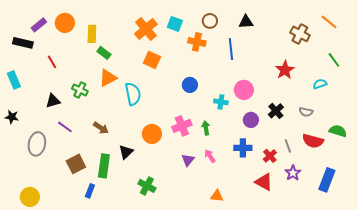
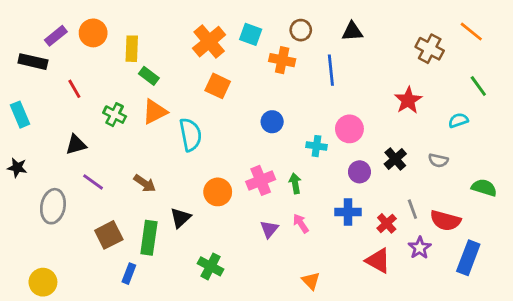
green cross: (80, 90) -> (115, 115), moved
red semicircle: (313, 141) -> (445, 221), moved
orange triangle: (217, 196) -> (311, 281), turned 40

